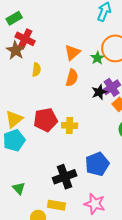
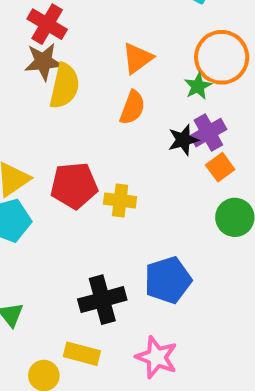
brown star: (16, 50) -> (43, 62), moved, turned 30
green star: (97, 58) -> (198, 86), moved
yellow semicircle: (36, 70) -> (64, 86), size x1.6

